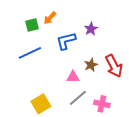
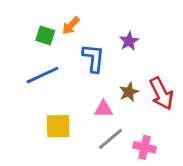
green square: (32, 25) -> (45, 35), turned 32
blue L-shape: (66, 41) -> (93, 58), turned 110
yellow square: (41, 104) -> (58, 126), moved, turned 30

